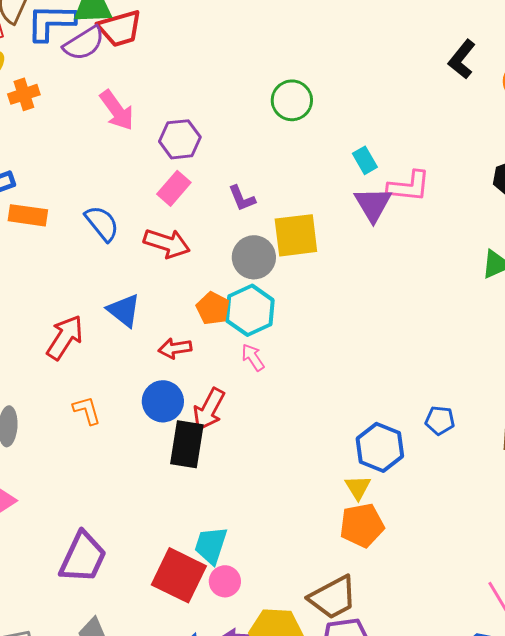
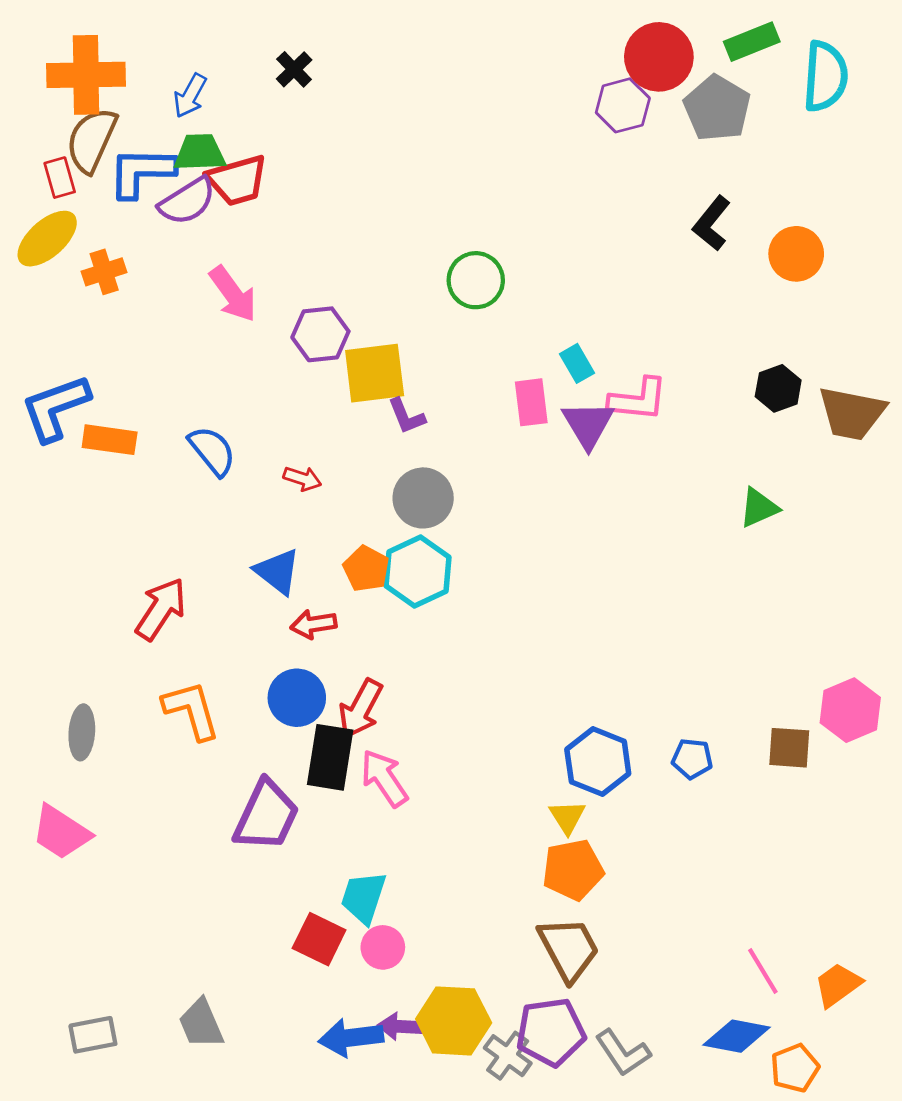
pink rectangle: (174, 188) -> (531, 402), moved, turned -48
yellow square: (296, 235) -> (375, 373), moved
red arrow: (167, 243) -> (302, 479), size x0.6
blue triangle: (124, 310) -> (277, 571), moved
pink arrow: (253, 357) -> (384, 778), moved, size x1.5
orange L-shape: (87, 410) -> (191, 710), size x1.5
blue pentagon: (440, 420) -> (692, 759), moved
purple trapezoid: (83, 557) -> (266, 816), moved
red square: (179, 575) -> (319, 939), size x0.7
brown trapezoid: (333, 597) -> (569, 949), moved, turned -90

